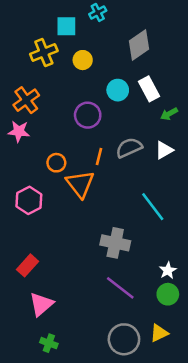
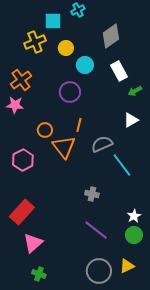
cyan circle: (118, 90) -> (85, 65), moved
gray semicircle: (129, 148) -> (102, 144), moved
gray cross: (115, 243) -> (92, 194), size x0.6
red rectangle: (28, 265) -> (22, 212), size x1.4

